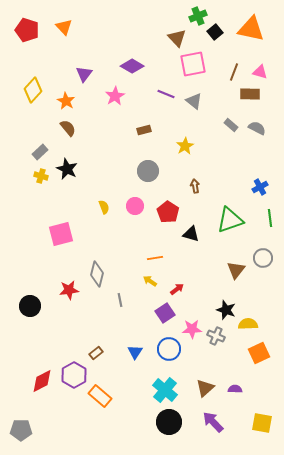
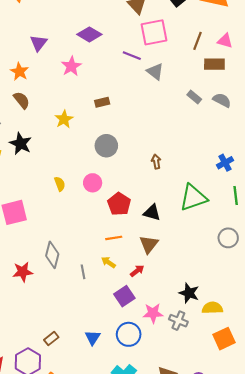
purple line: (166, 94) -> (132, 56), moved
yellow star: (185, 146) -> (64, 119), moved
red pentagon: (168, 212) -> (119, 204), moved
brown triangle: (236, 270) -> (149, 244), moved
gray line: (120, 300) -> (83, 272), moved

